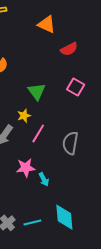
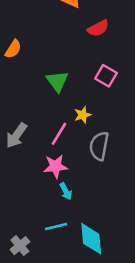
yellow star: (24, 116) -> (83, 115), moved
pink star: (26, 168) -> (56, 166), moved
cyan line: (32, 223) -> (56, 226), moved

